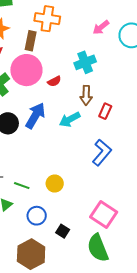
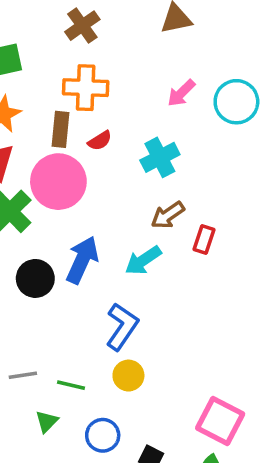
red semicircle: (54, 81) -> (100, 141), moved
brown arrow: (86, 95) -> (168, 215), turned 60
blue L-shape: (102, 152) -> (122, 327), moved

